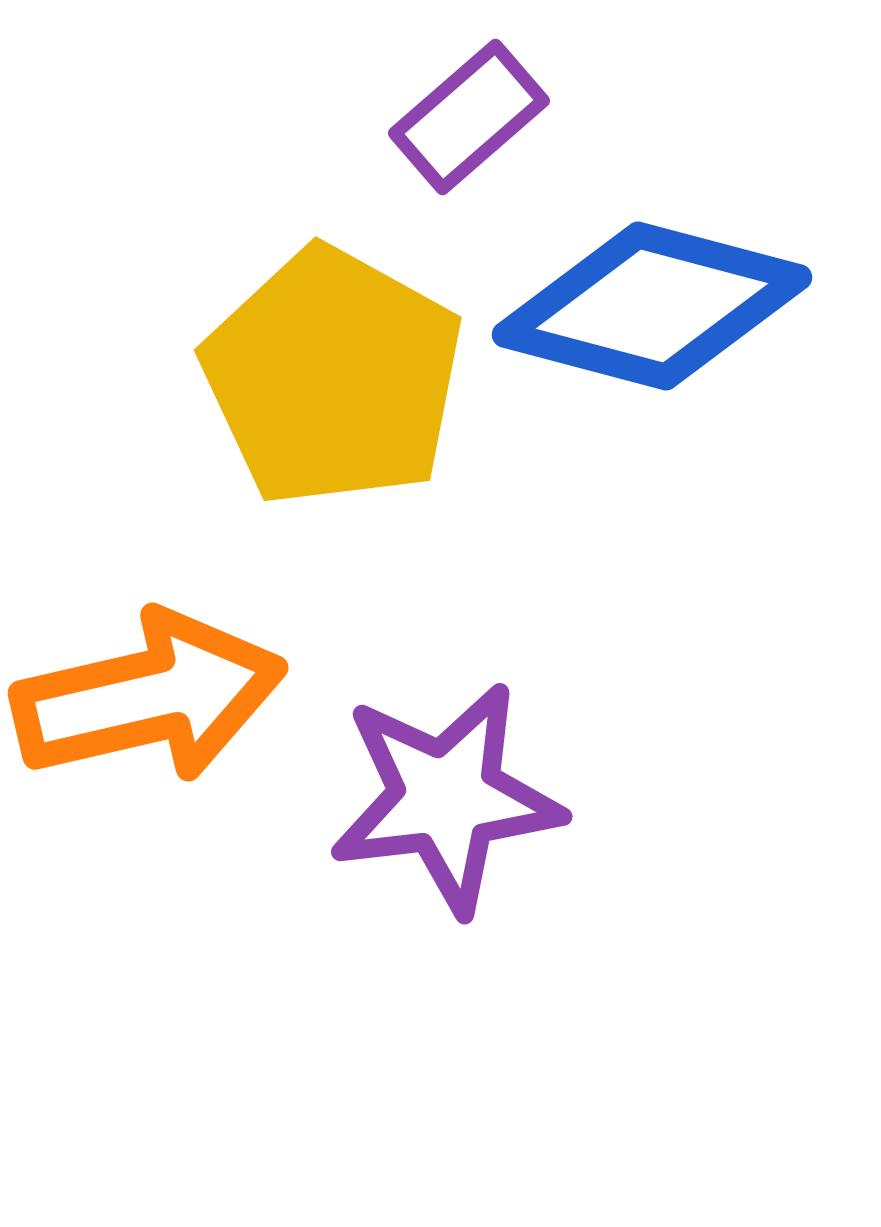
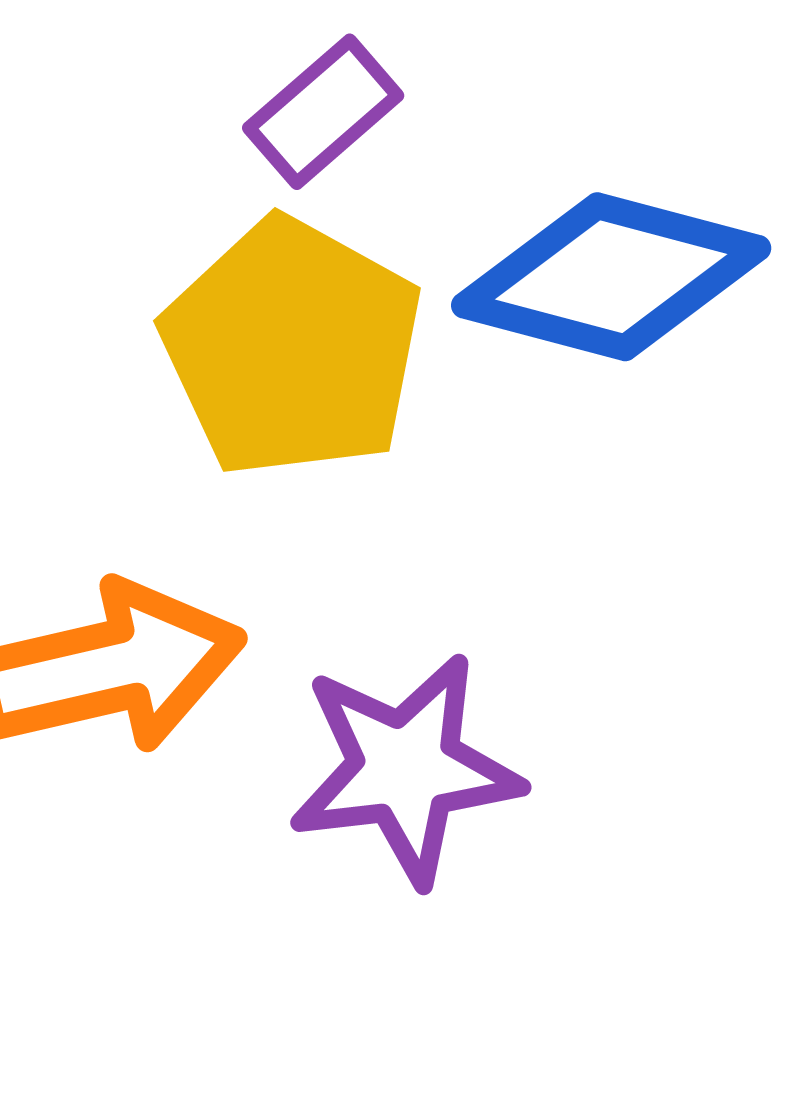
purple rectangle: (469, 117) -> (323, 112), moved

